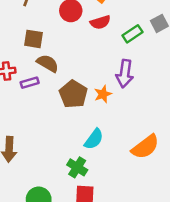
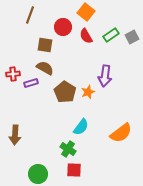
red semicircle: (100, 22) -> (86, 36), turned 77
green rectangle: (132, 34) -> (111, 35), moved
brown square: (34, 39) -> (45, 45), moved

